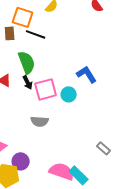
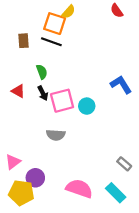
orange square: (23, 17) -> (55, 24), moved
green semicircle: (27, 62) -> (42, 72), size x0.6
blue L-shape: (87, 74) -> (121, 85), moved
cyan rectangle: (79, 175) -> (116, 193), moved

